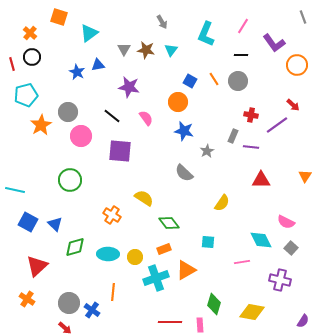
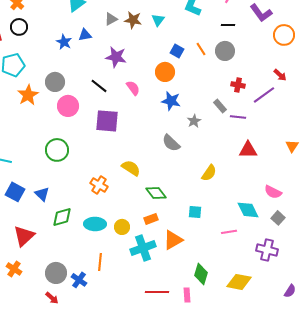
gray triangle: (124, 49) -> (111, 19), turned 32
gray rectangle: (233, 136) -> (220, 106), turned -64

